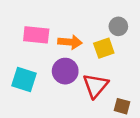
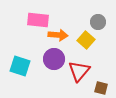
pink rectangle: (36, 35) -> (38, 20), moved
yellow square: (104, 48) -> (86, 40), turned -30

